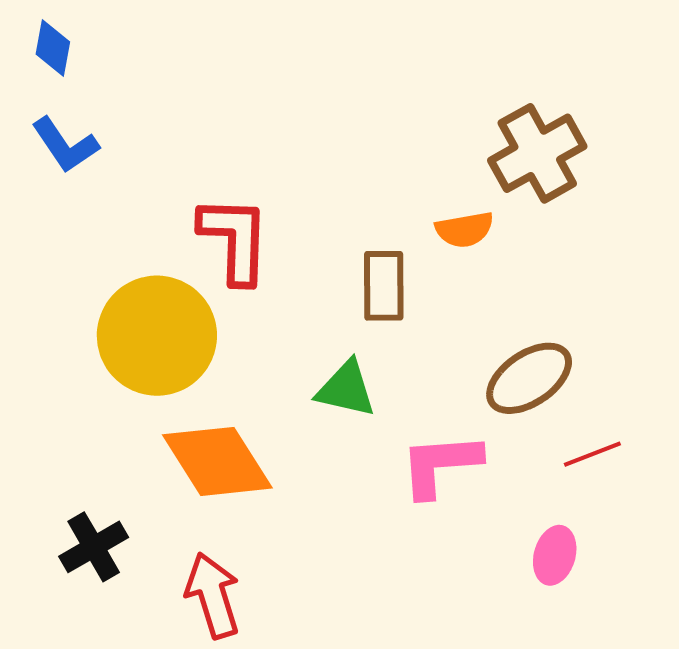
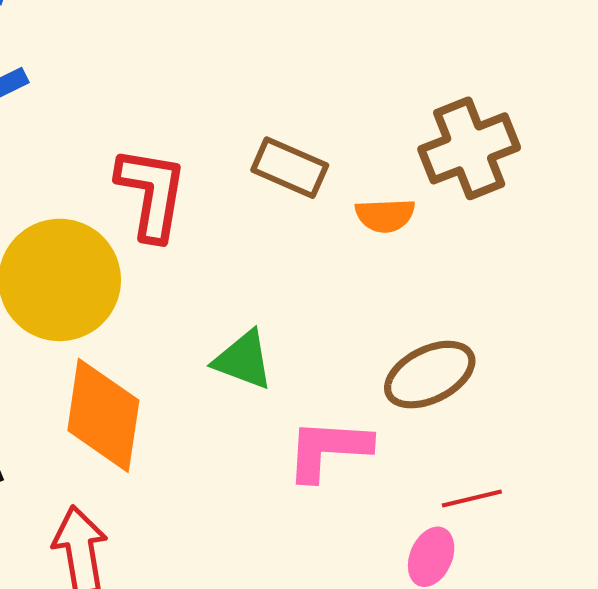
brown rectangle: (384, 286) -> (290, 168), moved, turned -74
red line: (592, 454) -> (472, 498), moved
orange diamond: (217, 461) -> (103, 415), turned 33

